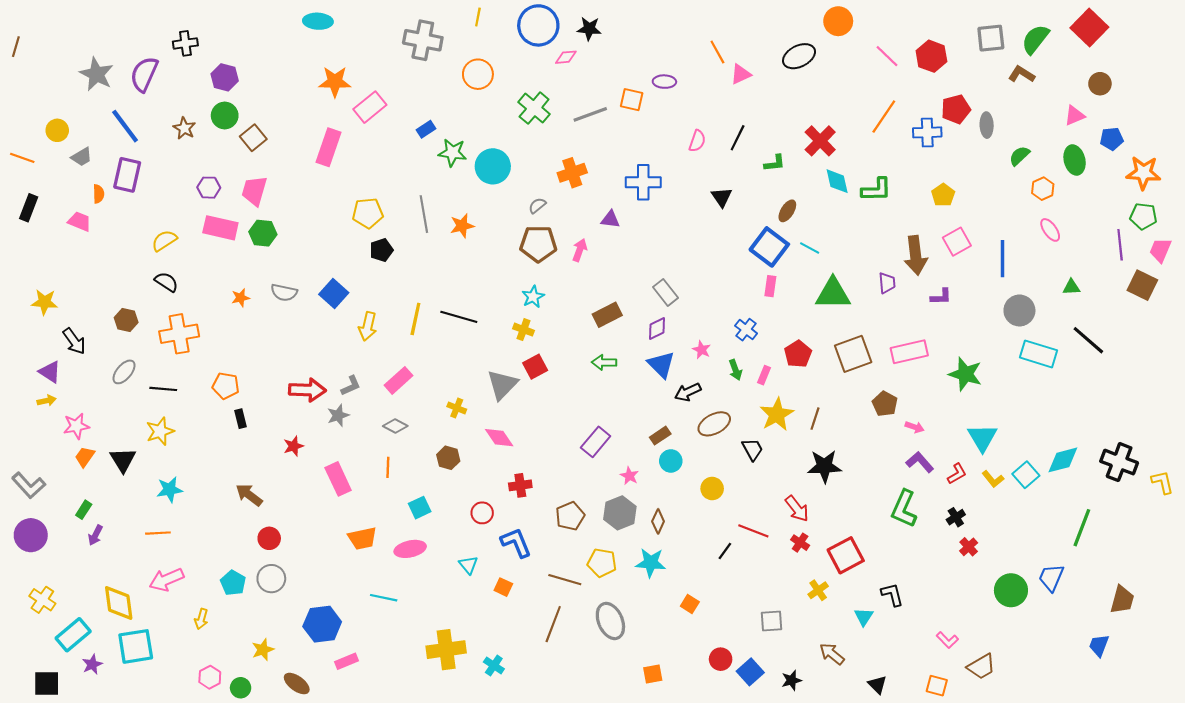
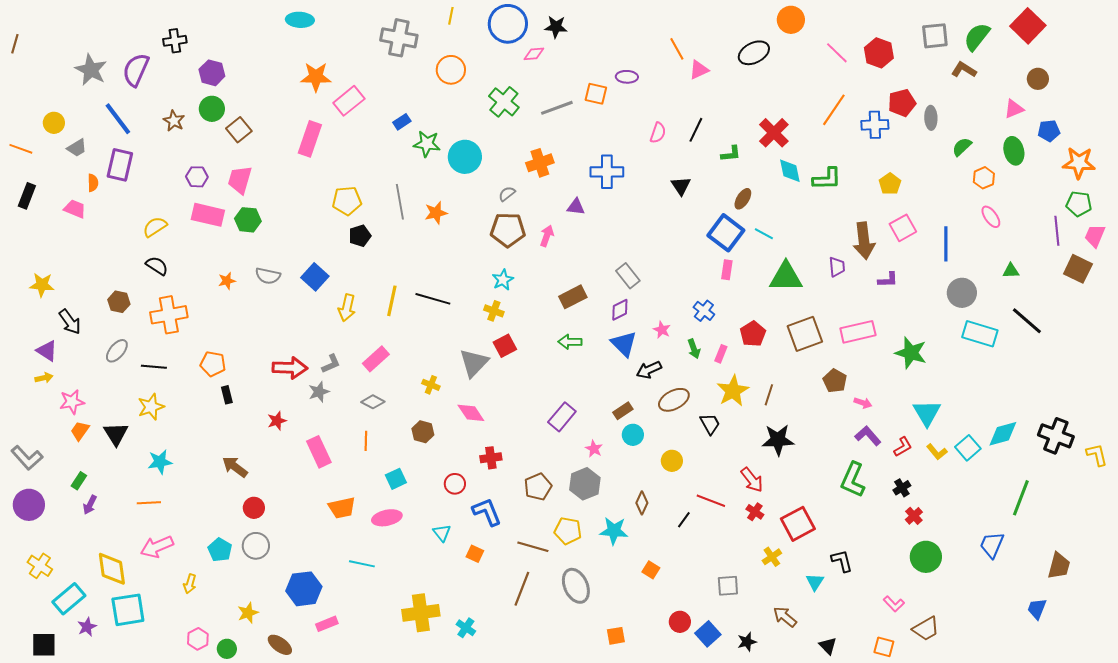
brown diamond: (658, 521) -> (642, 503), moved
green circle: (1011, 590) -> (926, 557), moved

